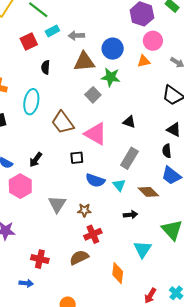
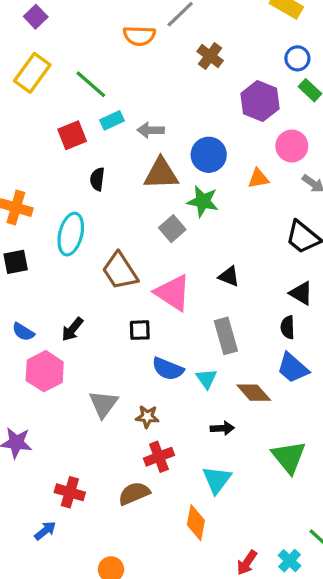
pink circle: (153, 41) -> (292, 146), moved
gray rectangle: (129, 158) -> (226, 336), turned -50
cyan triangle: (143, 249) -> (217, 480), moved
blue arrow: (26, 283) -> (45, 531), turned -48

